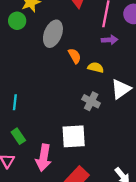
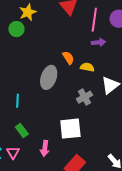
gray ellipse: (53, 34) -> (49, 77), moved
gray cross: (91, 101) -> (85, 97), turned 35
pink arrow: (43, 158) -> (45, 148), size x0.7

